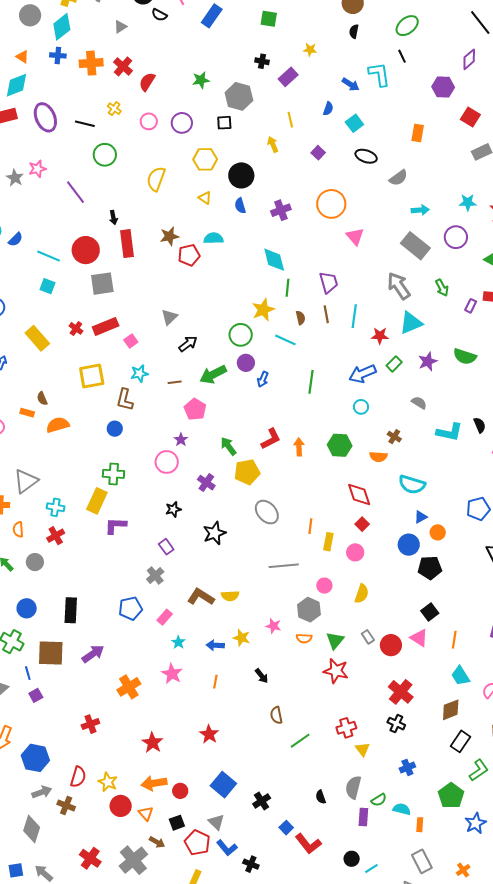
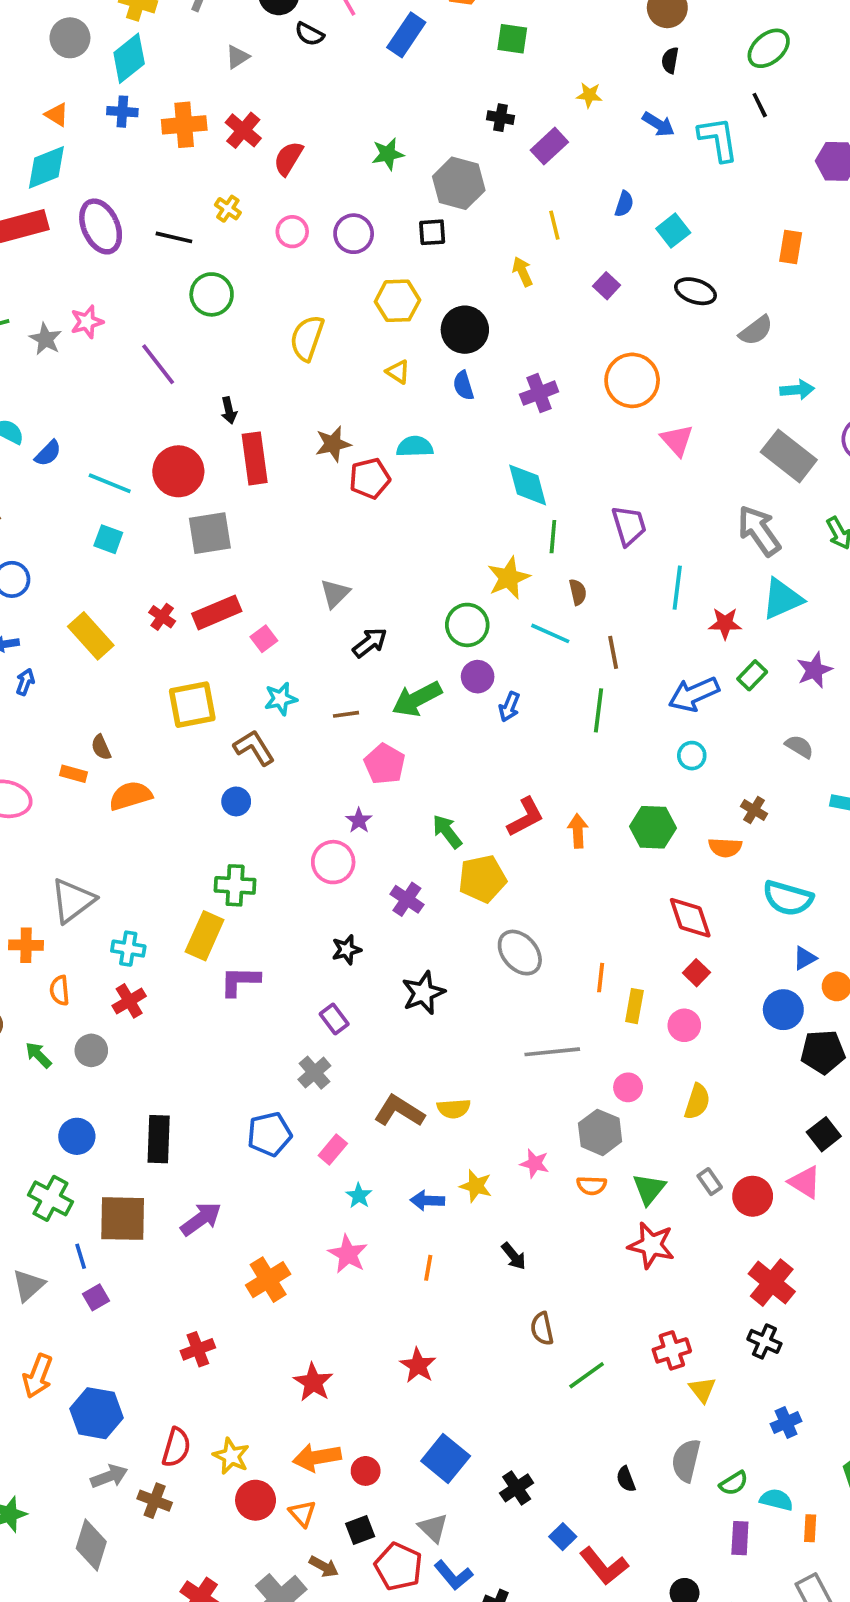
blue arrow: (351, 84) -> (658, 124), moved
brown line: (326, 314) -> (613, 652), moved
brown L-shape: (125, 400) -> (254, 748), turned 135
purple rectangle: (363, 817) -> (740, 1538), moved

